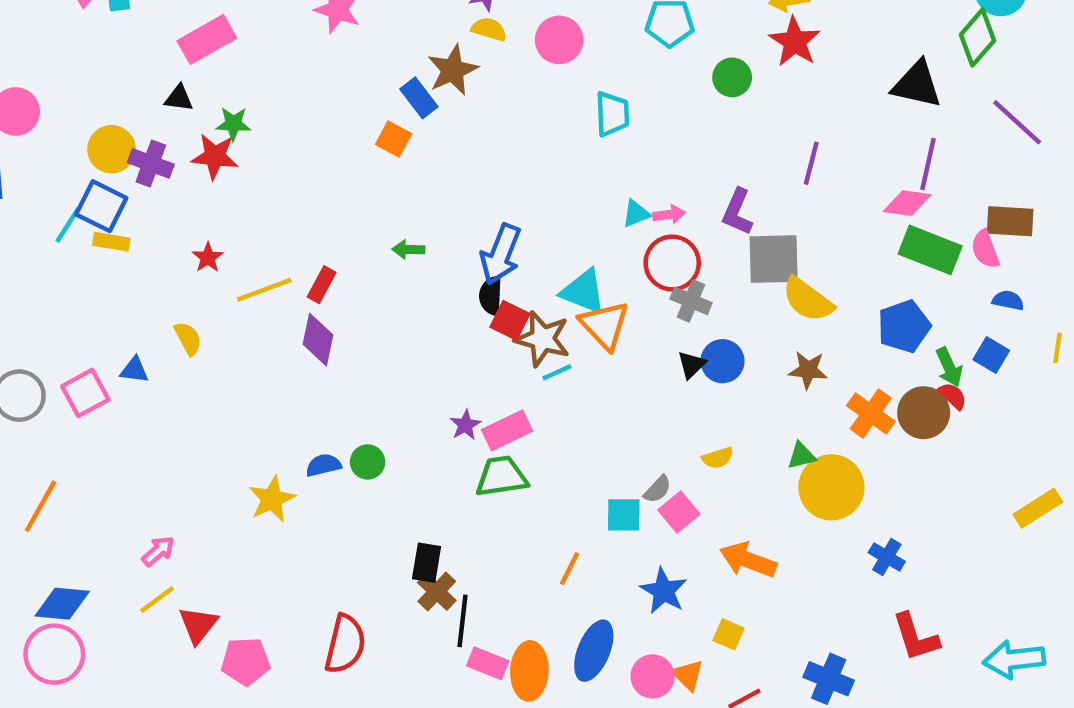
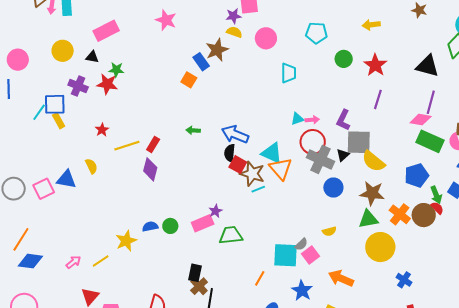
red star: (795, 42) -> (375, 65), moved
yellow circle: (112, 149) -> (63, 51), moved
blue square: (101, 206) -> (55, 104), turned -30
yellow rectangle: (111, 242) -> (59, 121), turned 49
blue arrow: (501, 254) -> (235, 134), turned 88
gray cross: (691, 301) -> (320, 160), size x1.5
black triangle: (692, 365) -> (343, 155), moved
blue triangle: (134, 370) -> (66, 179), size x1.5
brown star: (808, 370) -> (372, 193), size x1.4
pink rectangle: (507, 430) -> (203, 223), moved
green triangle: (801, 456) -> (368, 219), moved, size x1.5
cyan square: (624, 515) -> (285, 255), size x1.5
yellow line: (157, 600) -> (101, 261), moved
blue diamond: (62, 604) -> (30, 261), moved

